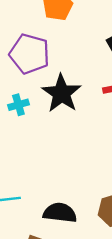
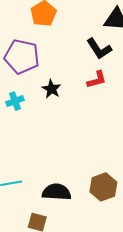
black star: (62, 93) -> (51, 89), size x0.6

